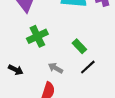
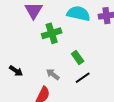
green cross: (37, 36) -> (52, 33), moved

